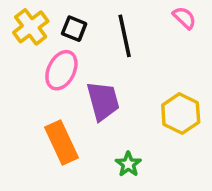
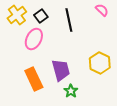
black square: (74, 29) -> (41, 16), turned 32
purple trapezoid: (103, 101) -> (61, 70), moved

